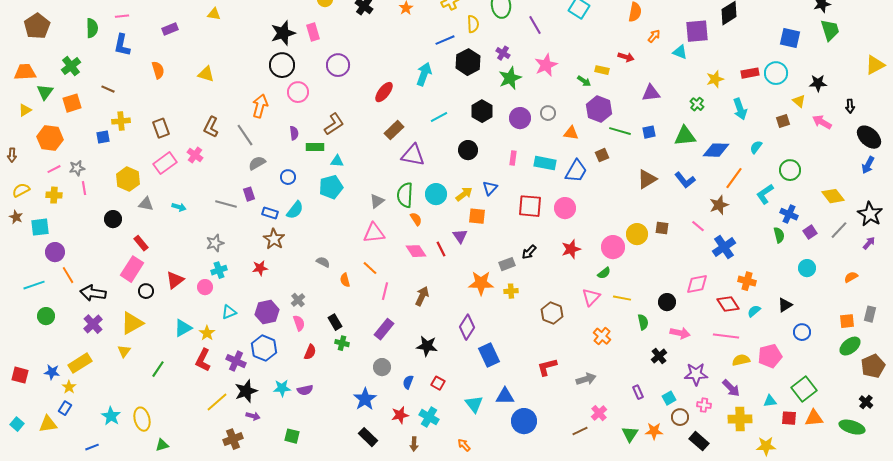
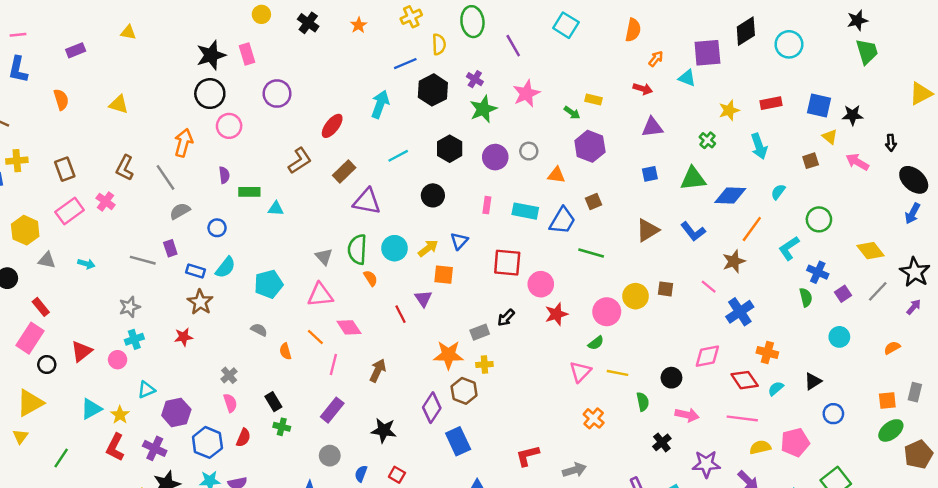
blue square: (790, 38) -> (819, 106), moved
red arrow: (626, 57) -> (643, 89), moved
cyan circle: (776, 73) -> (789, 44), moved
brown L-shape: (334, 124) -> (300, 161), moved
green line: (620, 131) -> (591, 253), moved
cyan pentagon: (331, 187) -> (269, 284), moved
gray triangle: (377, 201) -> (324, 257), turned -35
pink circle: (565, 208) -> (541, 284), moved
pink diamond: (416, 251) -> (349, 327), moved
purple hexagon: (267, 312) -> (176, 412), moved
brown hexagon: (552, 313) -> (464, 391), moved
blue hexagon: (264, 348) -> (207, 442), moved

